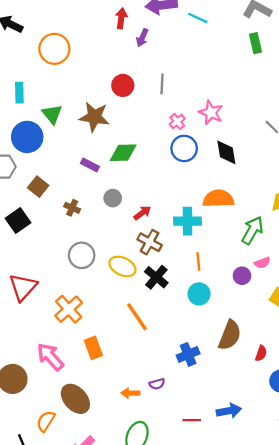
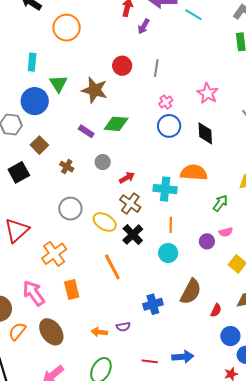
pink star: (211, 113) -> (208, 93), moved
green arrow: (252, 230) -> (220, 203), size x0.7
orange semicircle: (46, 421) -> (17, 331), moved

